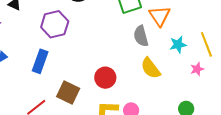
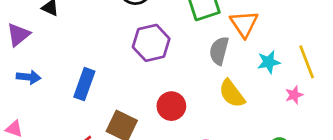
purple hexagon: (55, 24) -> (151, 43), moved
gray semicircle: (141, 36) -> (219, 51), turned 30

